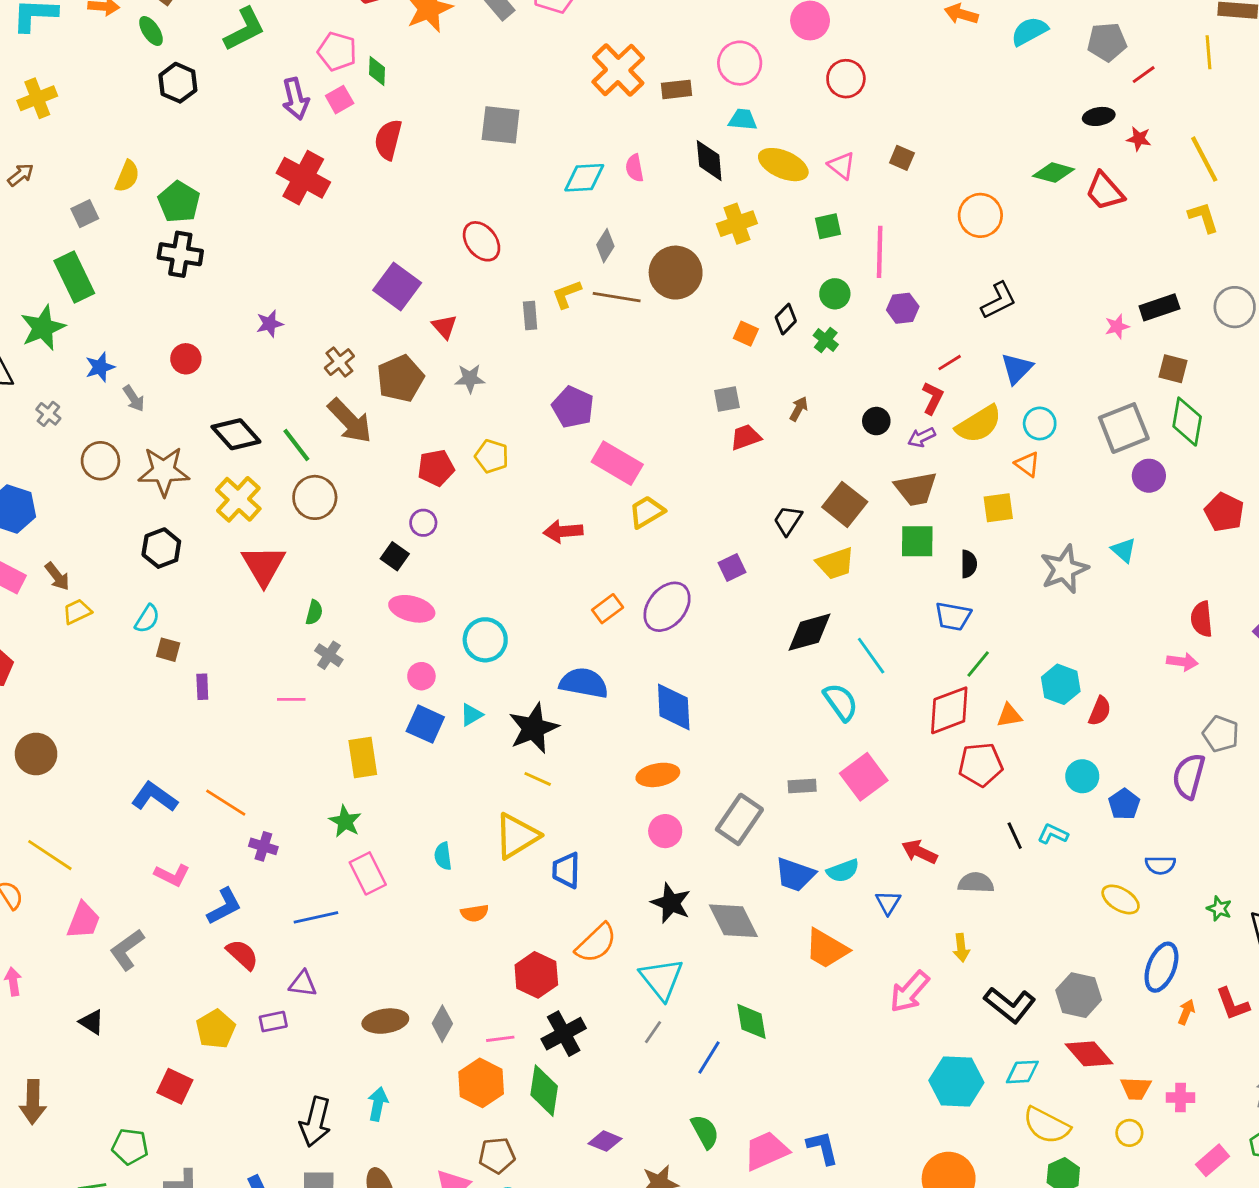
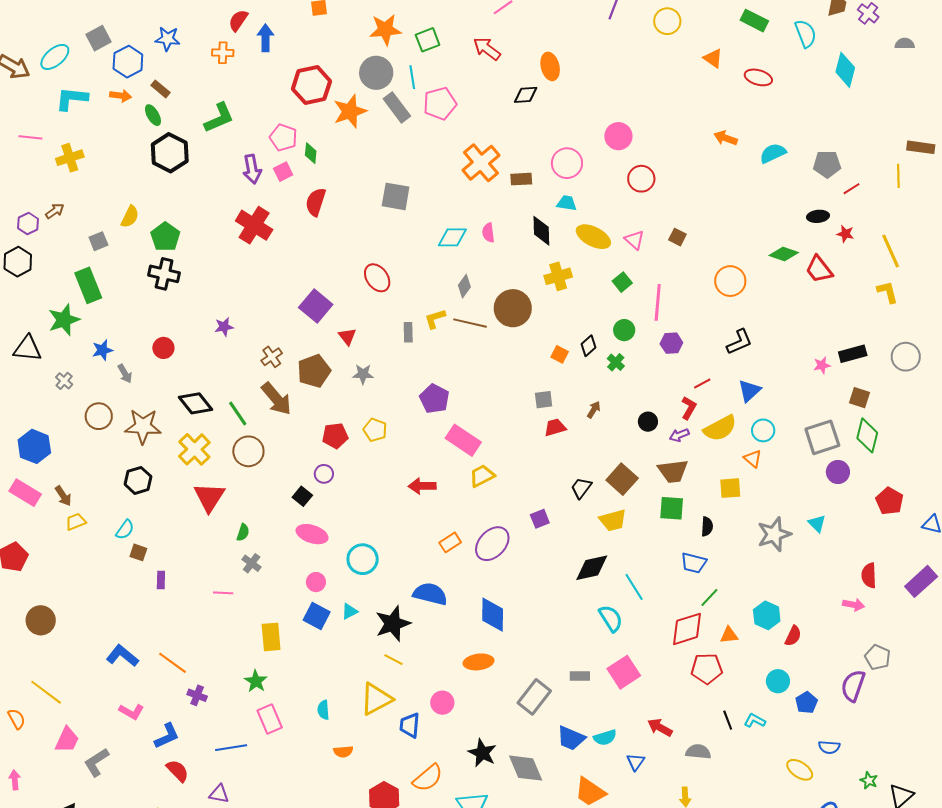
black hexagon: (178, 83) -> (170, 153), size x1.4
green square: (828, 226) -> (622, 282), turned -30
pink circle: (665, 831) -> (442, 703), moved

